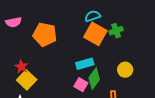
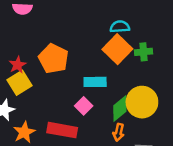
orange pentagon: (45, 35) -> (53, 59), moved
yellow circle: (125, 70) -> (142, 102), size x1.6
green diamond: (94, 79) -> (120, 109), moved

